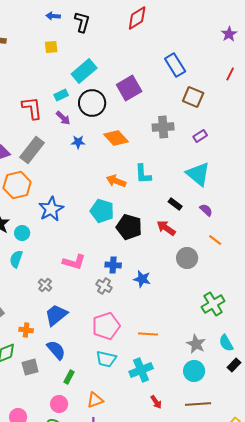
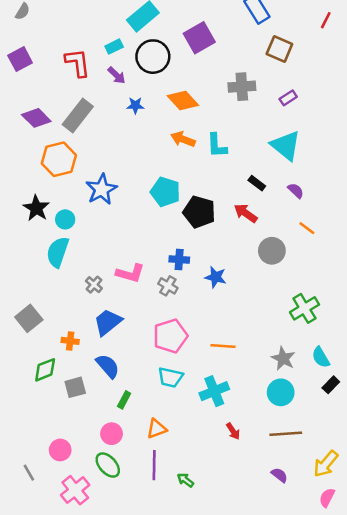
orange arrow: (116, 181) -> (183, 139), moved
cyan semicircle: (16, 259) -> (58, 252), size x1.4
pink L-shape: (74, 262) -> (130, 273), moved

